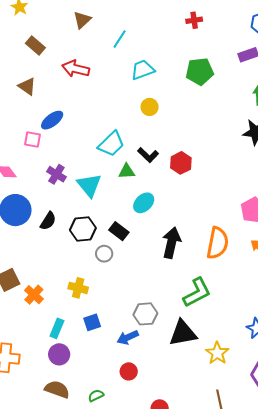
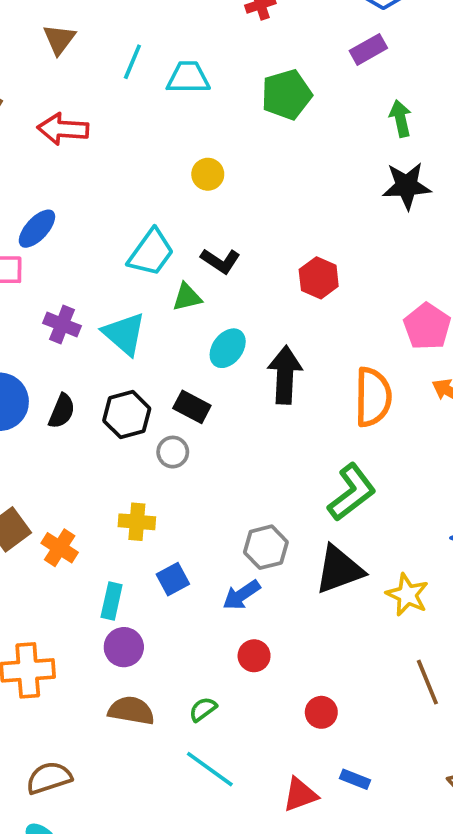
cyan trapezoid: (143, 70) -> (188, 78), moved, turned 30
red hexagon: (181, 163) -> (319, 278), moved
black arrow: (172, 243) -> (285, 375), moved

